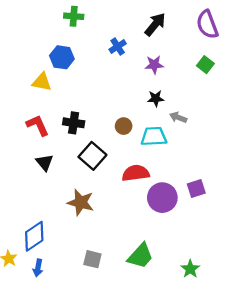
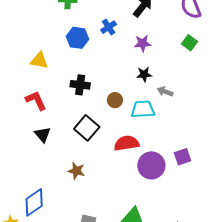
blue hexagon: (62, 57) -> (77, 38), moved
black cross: (74, 123) -> (80, 85), moved
brown star: (81, 202) -> (76, 171), size x0.7

